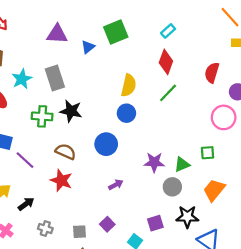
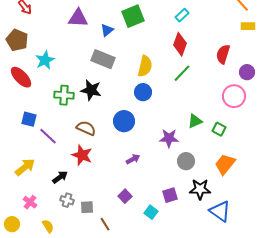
gray rectangle: (55, 78) -> (103, 59), moved, turned -50
green square: (208, 153) -> (219, 129), turned 32
green triangle: (182, 164) -> (195, 121), moved
black arrow: (26, 204) -> (60, 177), moved
gray square: (79, 232) -> (87, 207), moved

